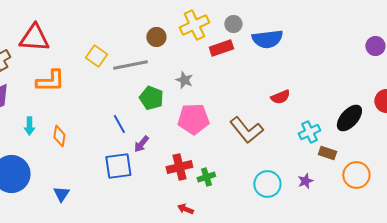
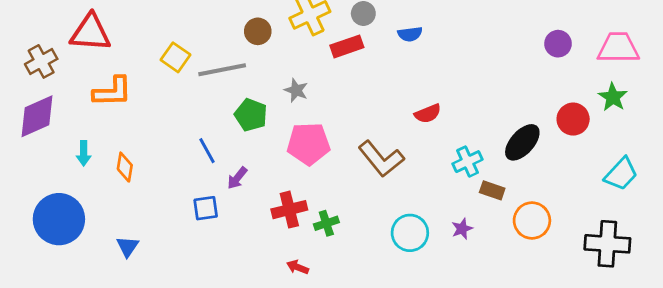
blue semicircle: (267, 39) -> (410, 34), size x0.6
blue square: (118, 166) -> (206, 208), size x0.7

